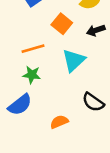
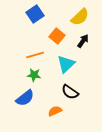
black arrow: (96, 30) -> (83, 41), turned 144
black semicircle: (93, 102) -> (70, 92), moved

